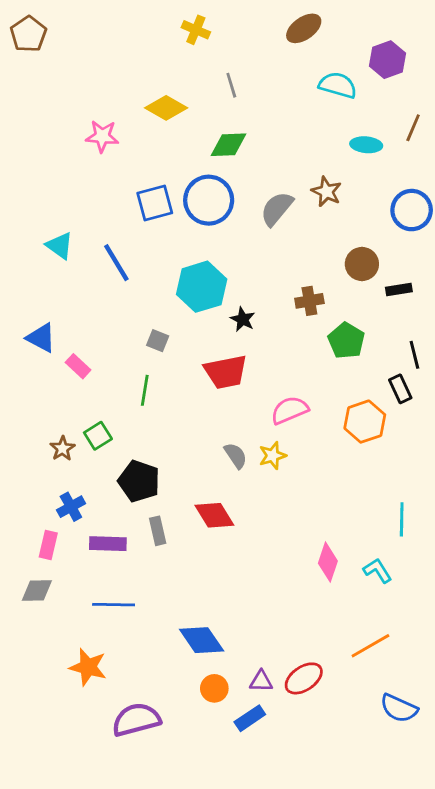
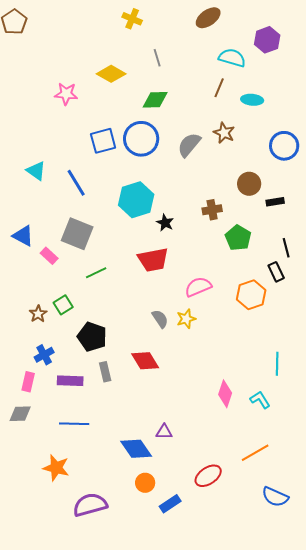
brown line: (413, 128) -> (219, 88), moved
gray square: (158, 341) -> (77, 234), moved, size x2.0
green line: (145, 390) -> (96, 273), turned 55
purple triangle: (261, 681) -> (164, 432), moved

